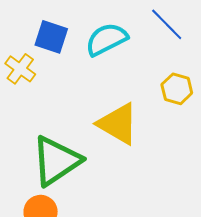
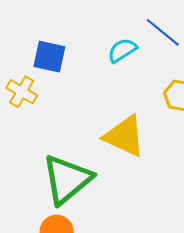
cyan semicircle: (107, 39) -> (122, 50), moved, size x0.7

